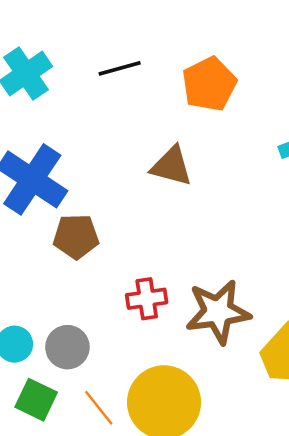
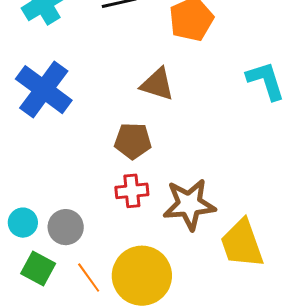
brown pentagon: (76, 236) -> (133, 141), moved

